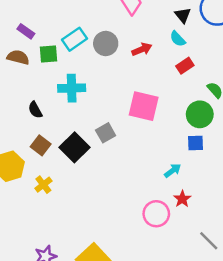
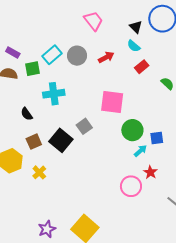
green circle: (200, 114) -> (132, 130), moved
blue square: (196, 143) -> (157, 138), moved
brown square: (41, 145) -> (34, 142), turned 35

